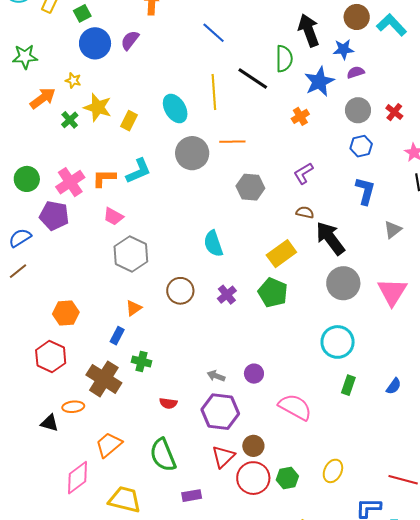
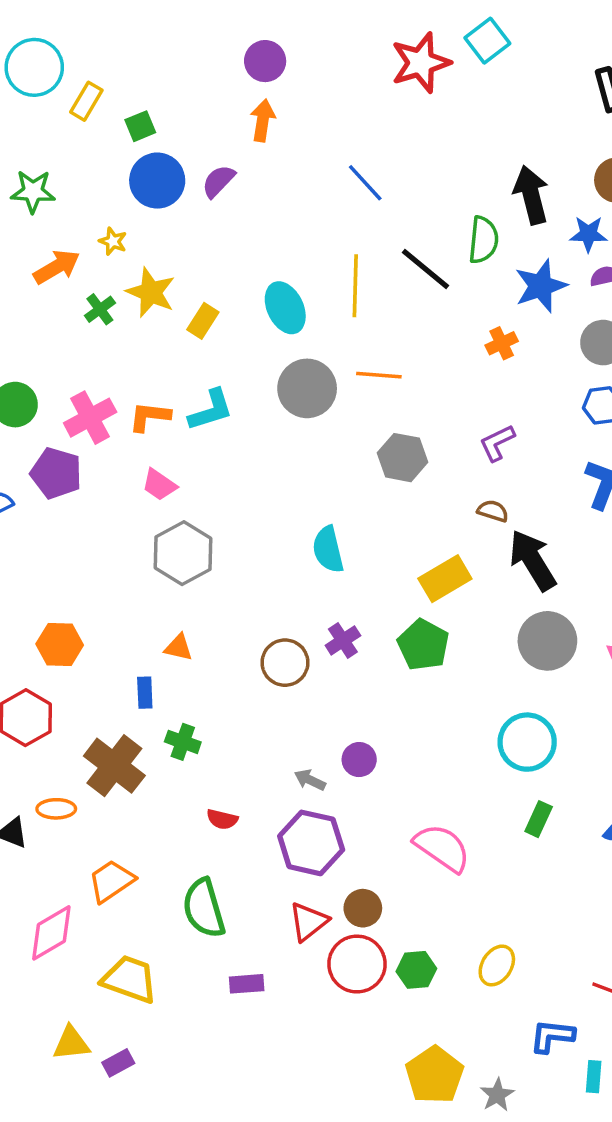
brown circle: (180, 291) -> (285, 663), moved
orange triangle: (134, 308) -> (179, 648), turned 42
blue rectangle: (117, 336) -> (145, 693), turned -36
purple circle: (254, 374) -> (359, 760), moved

